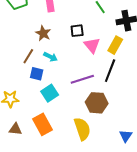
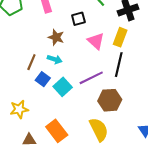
black square: (77, 31) -> (78, 19), moved
brown star: (43, 33) -> (56, 37), moved
blue square: (37, 74) -> (43, 79), turned 32
cyan square: (50, 93) -> (63, 87), moved

